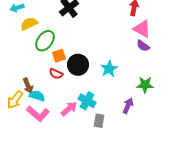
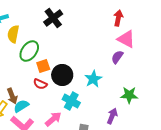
yellow semicircle: (29, 24) -> (13, 34), turned -54
purple semicircle: (143, 46) -> (117, 57), moved, turned 88
cyan semicircle: (37, 96) -> (21, 106), turned -49
cyan cross: (87, 101) -> (71, 101), moved

